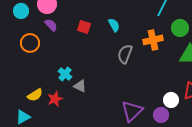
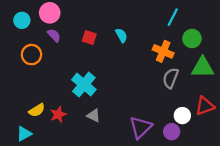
orange cross: (153, 40) -> (163, 51), turned 36
gray semicircle: (125, 54) -> (171, 78), moved
cyan cross: (65, 74) -> (84, 85), moved, size x1.6
gray triangle: (80, 86) -> (94, 116), moved

